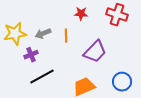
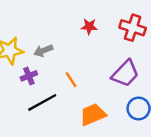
orange line: (66, 36) -> (71, 80), moved, turned -32
purple trapezoid: (95, 52) -> (125, 74), moved

